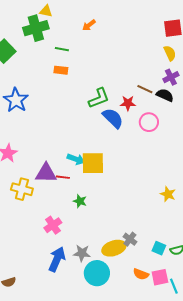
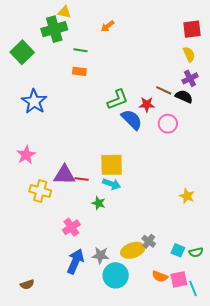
cyan arrow: (76, 159) -> (112, 184), moved

